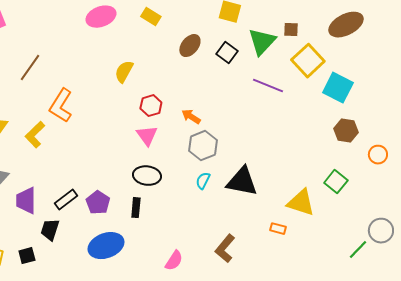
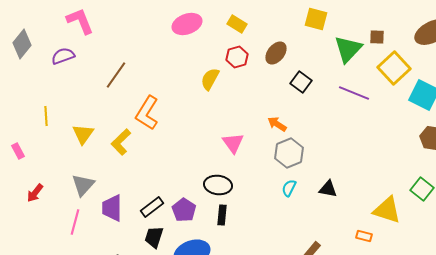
black square: (227, 53) -> (301, 82), moved
red hexagon: (151, 106) -> (237, 57), moved
black ellipse: (147, 176) -> (218, 185), moved
black triangle: (242, 182) -> (328, 189), size x0.6
black trapezoid: (50, 230) -> (154, 237), moved

